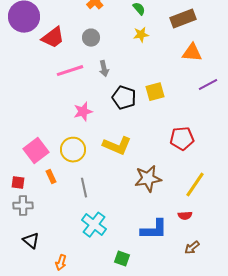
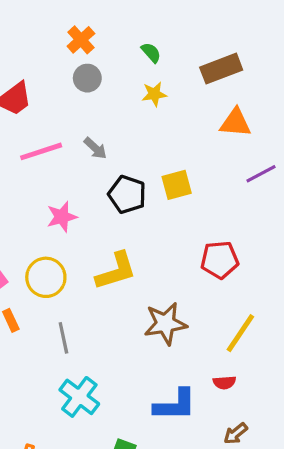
gray circle: (91, 38) -> (87, 78), moved
gray arrow: (104, 69) -> (95, 148), turned -35
yellow L-shape: (117, 146) -> (116, 271), turned -40

